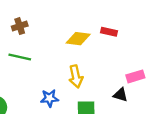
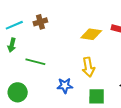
green line: (20, 57) -> (35, 62), moved

